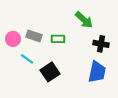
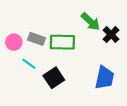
green rectangle: (58, 39) -> (62, 42), size x1.6
black cross: (101, 44) -> (111, 35), moved, turned 35

